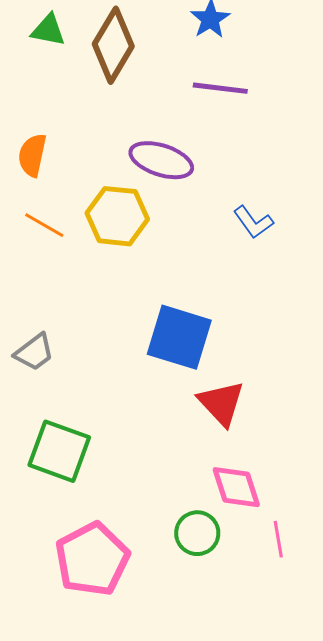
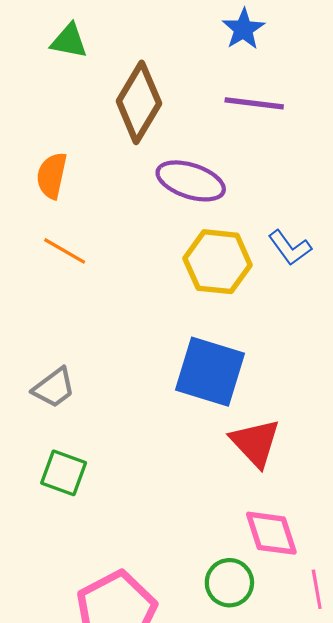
brown diamond: (113, 45) -> (139, 102), moved
yellow hexagon: (117, 216) -> (218, 262), moved
green square: (59, 451) -> (64, 473), moved, size x0.7

